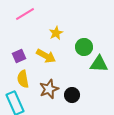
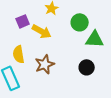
purple square: (19, 56) -> (23, 21), moved
black circle: (72, 95) -> (87, 67), moved

